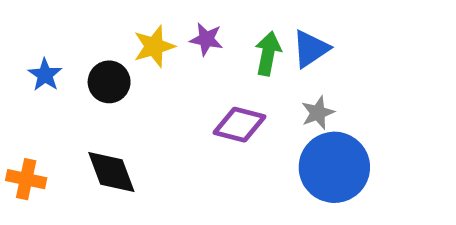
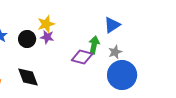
purple star: (206, 39) -> (47, 37), moved
green arrow: (268, 53) -> (94, 45), moved

